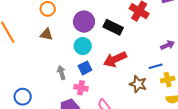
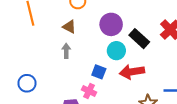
cyan circle: (83, 46) -> (116, 51), moved
blue square: (85, 68) -> (99, 72), turned 32
gray arrow: (61, 73) -> (66, 51), moved

